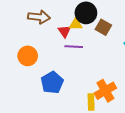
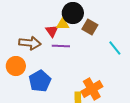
brown arrow: (39, 17) -> (30, 43), moved
orange circle: (28, 56) -> (16, 66), moved

